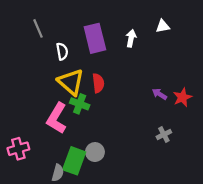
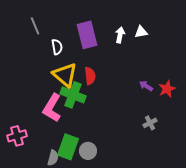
white triangle: (163, 26) -> (141, 32), moved
green cross: (80, 104) -> (73, 95), size x1.4
gray circle: (95, 152) -> (88, 151), moved

